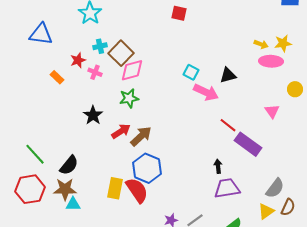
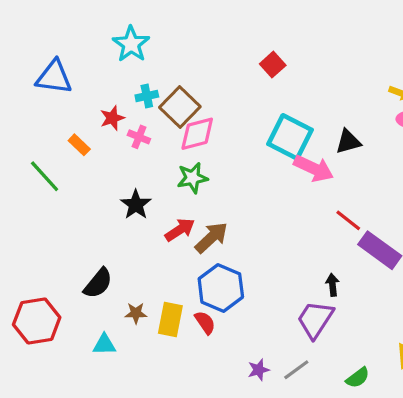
red square: (179, 13) -> (273, 65), moved, turned 35
cyan square: (191, 72) -> (290, 137), size x1.8
green line: (35, 154) -> (45, 176), moved
purple trapezoid: (227, 188) -> (315, 319), moved, turned -48
brown star: (65, 189) -> (136, 313), moved, size x0.6
red semicircle: (137, 190) -> (205, 323), size x0.6

